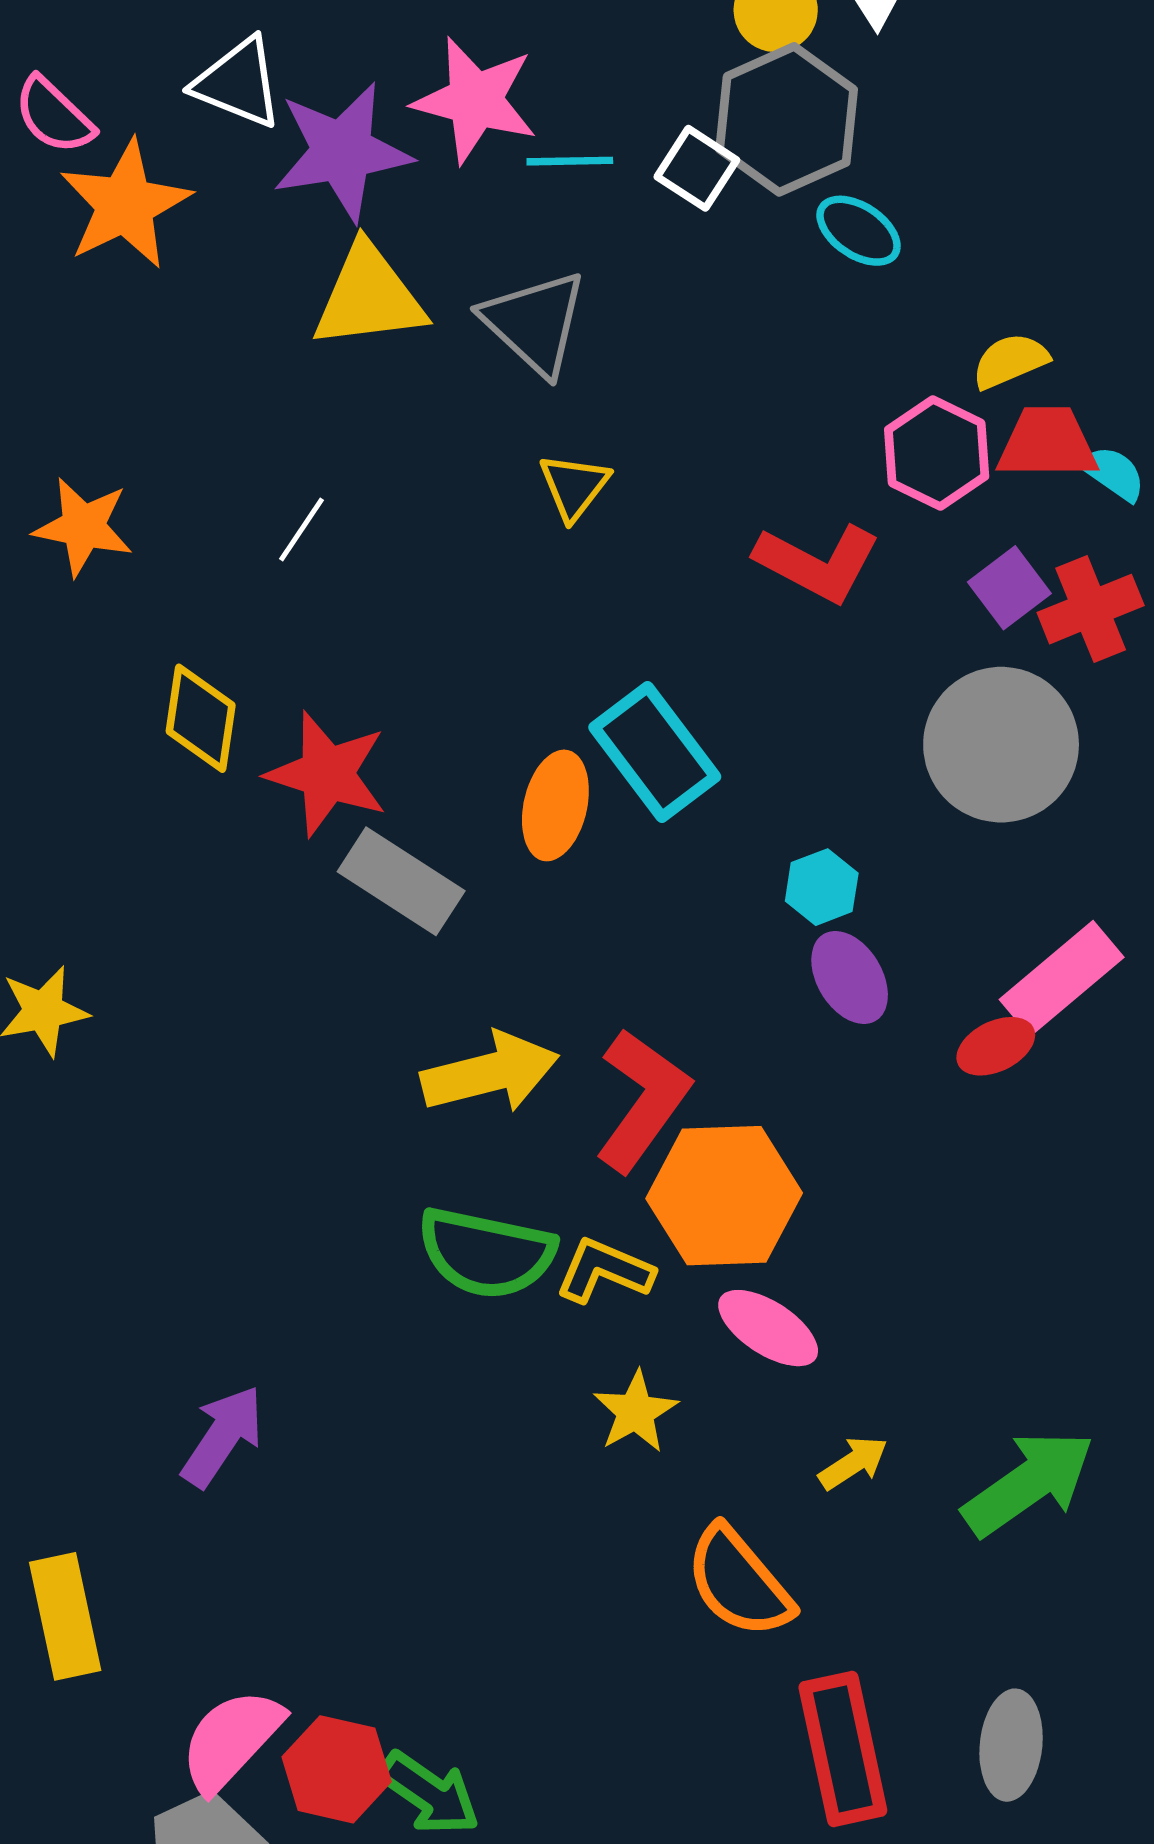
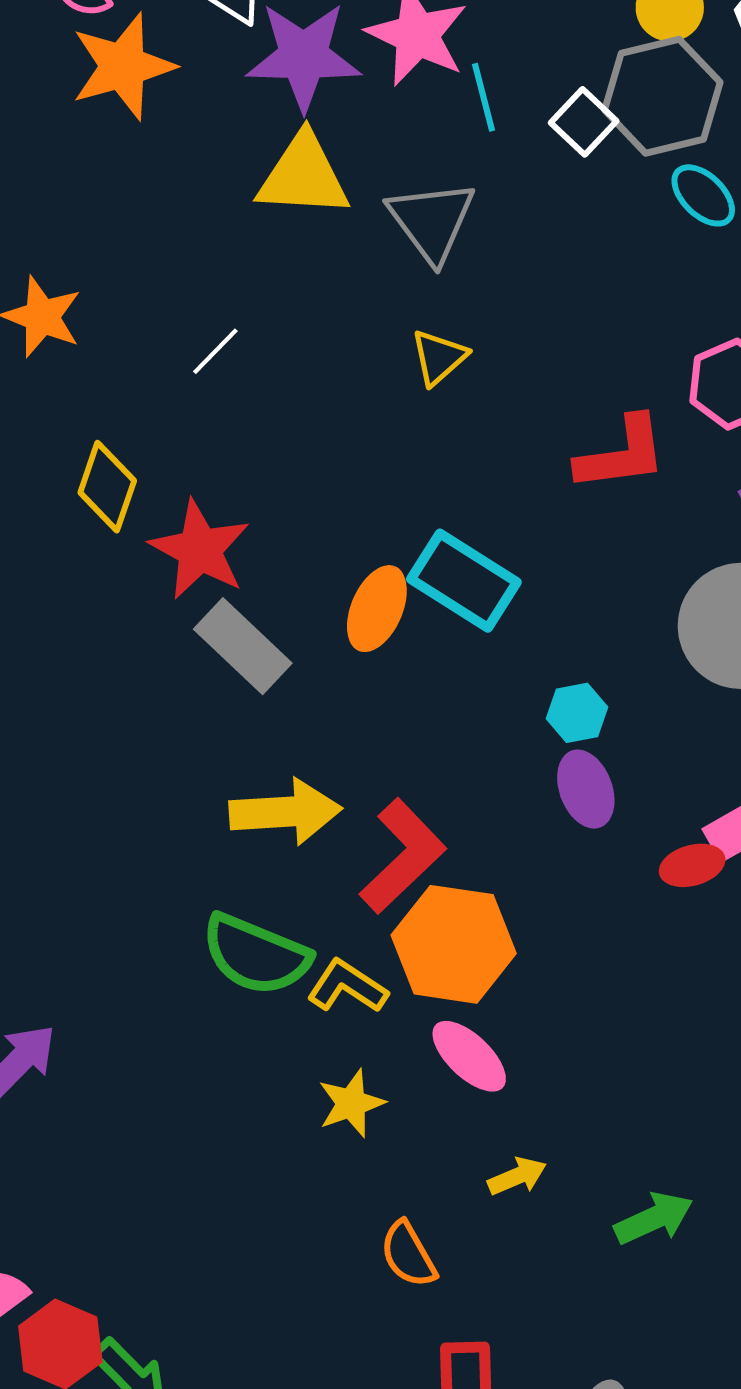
cyan line: (570, 161) -> (483, 97), turned 66
red L-shape: (818, 563) -> (622, 454), turned -46
cyan rectangle: (655, 752) -> (464, 581), turned -31
green arrow: (1029, 1483) -> (654, 1218), size x0.7
orange semicircle: (739, 1582) -> (408, 1254), size x0.7

